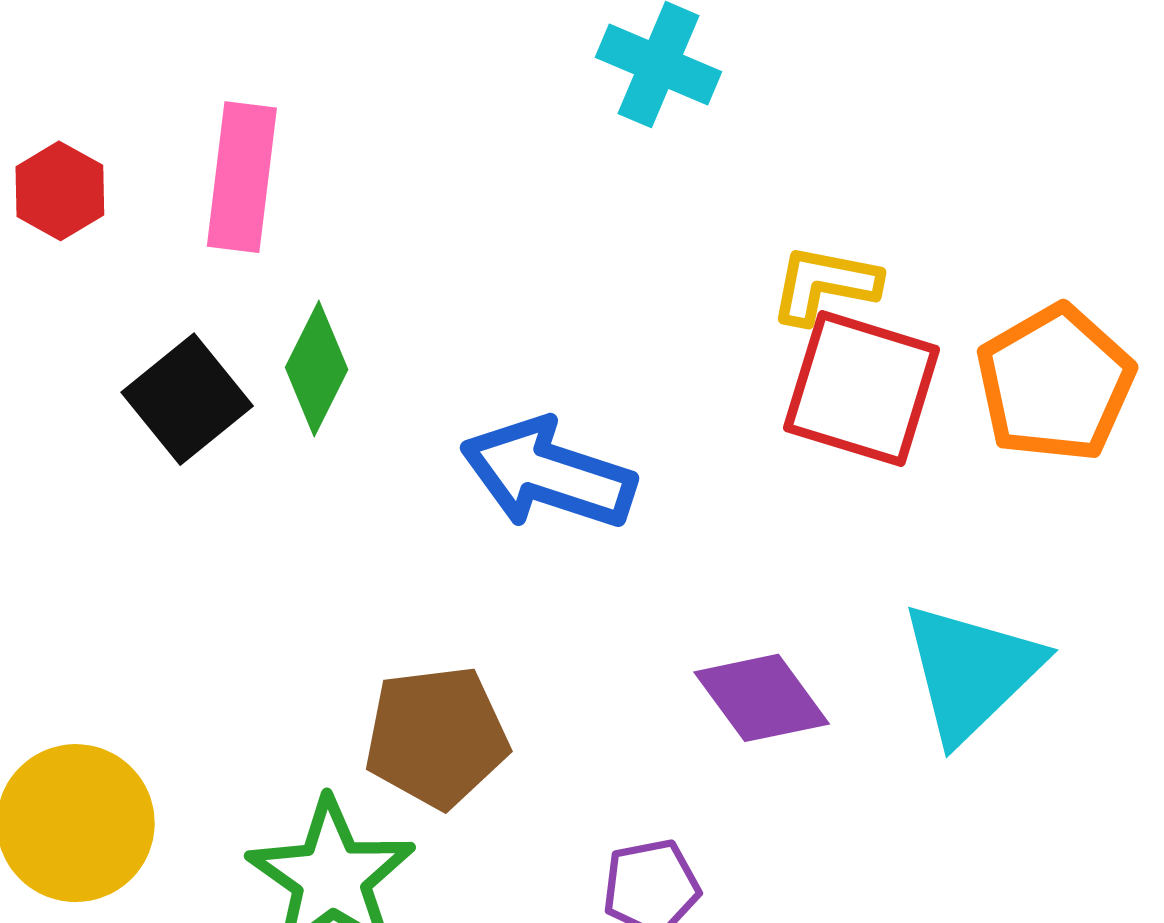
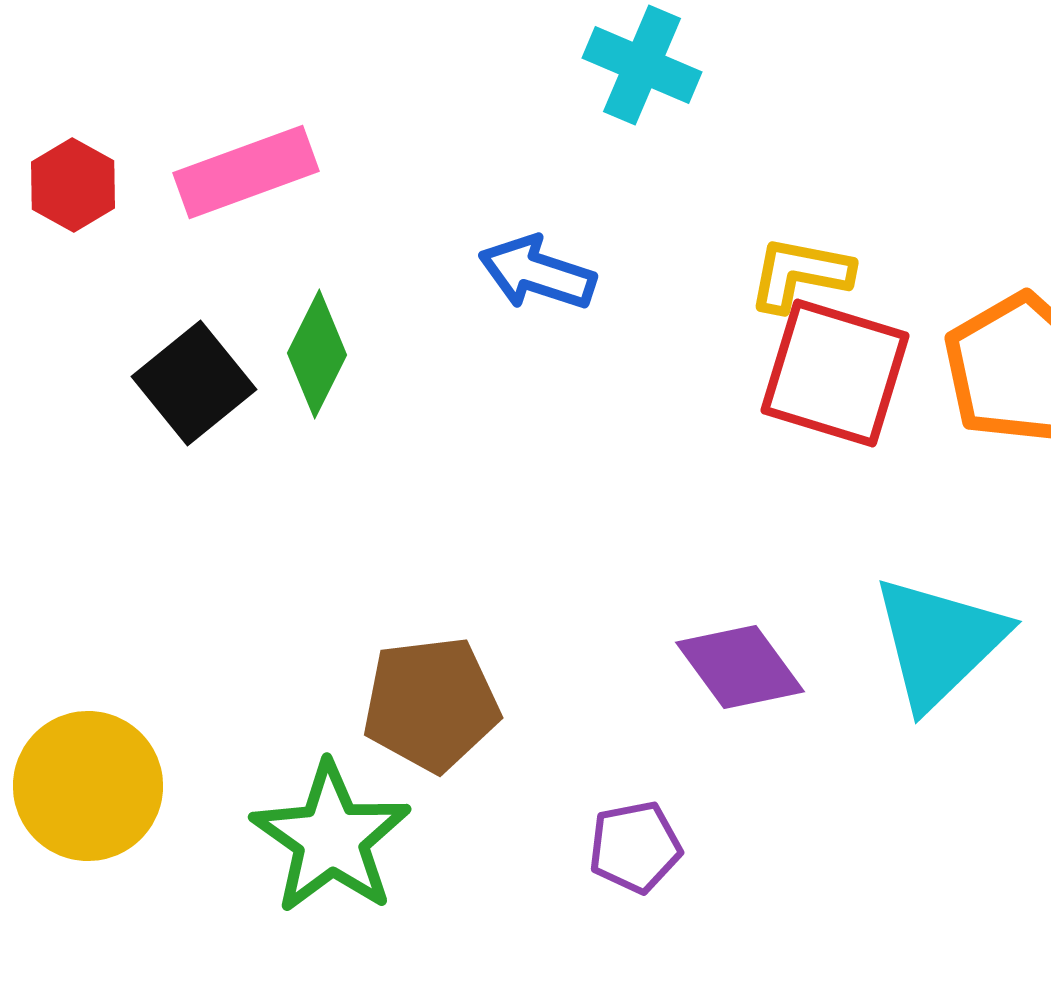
pink rectangle: (242, 177) -> (246, 172), turned 63
blue arrow: (548, 474) -> (537, 273), moved, size x0.7

